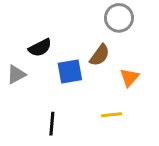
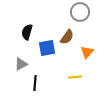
black semicircle: (40, 48) -> (27, 32), turned 133
gray triangle: (16, 74) -> (21, 64), moved

